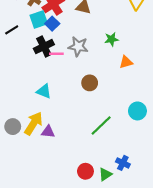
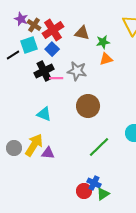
cyan square: (39, 19) -> (29, 45), moved
green star: (111, 39) -> (103, 42), moved
orange triangle: (126, 62) -> (106, 59), moved
brown circle: (90, 83) -> (88, 106), size x1.5
blue cross: (123, 163) -> (94, 183), moved

